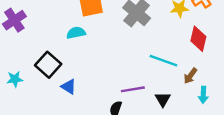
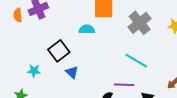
cyan line: (163, 61) -> (136, 61), moved
cyan star: (15, 79) -> (34, 71), moved

